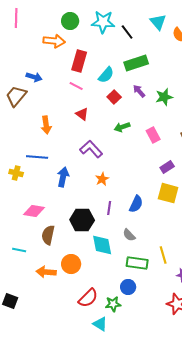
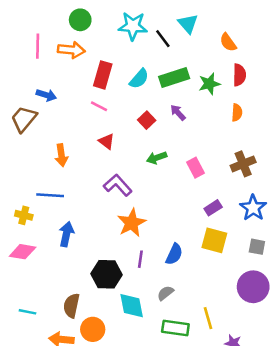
pink line: (16, 18) -> (38, 46), moved
green circle: (70, 21) -> (80, 20), moved
cyan triangle: (158, 22) -> (188, 24), moved
cyan semicircle: (106, 75) -> (139, 79), moved
green star: (164, 97) -> (209, 84), moved
blue arrow: (63, 177) -> (66, 234), moved
orange star: (102, 179) -> (132, 223), size x1.6
pink diamond: (34, 211) -> (23, 252), moved
brown semicircle: (48, 235) -> (71, 306), moved
gray semicircle: (129, 235) -> (165, 293), turned 96

